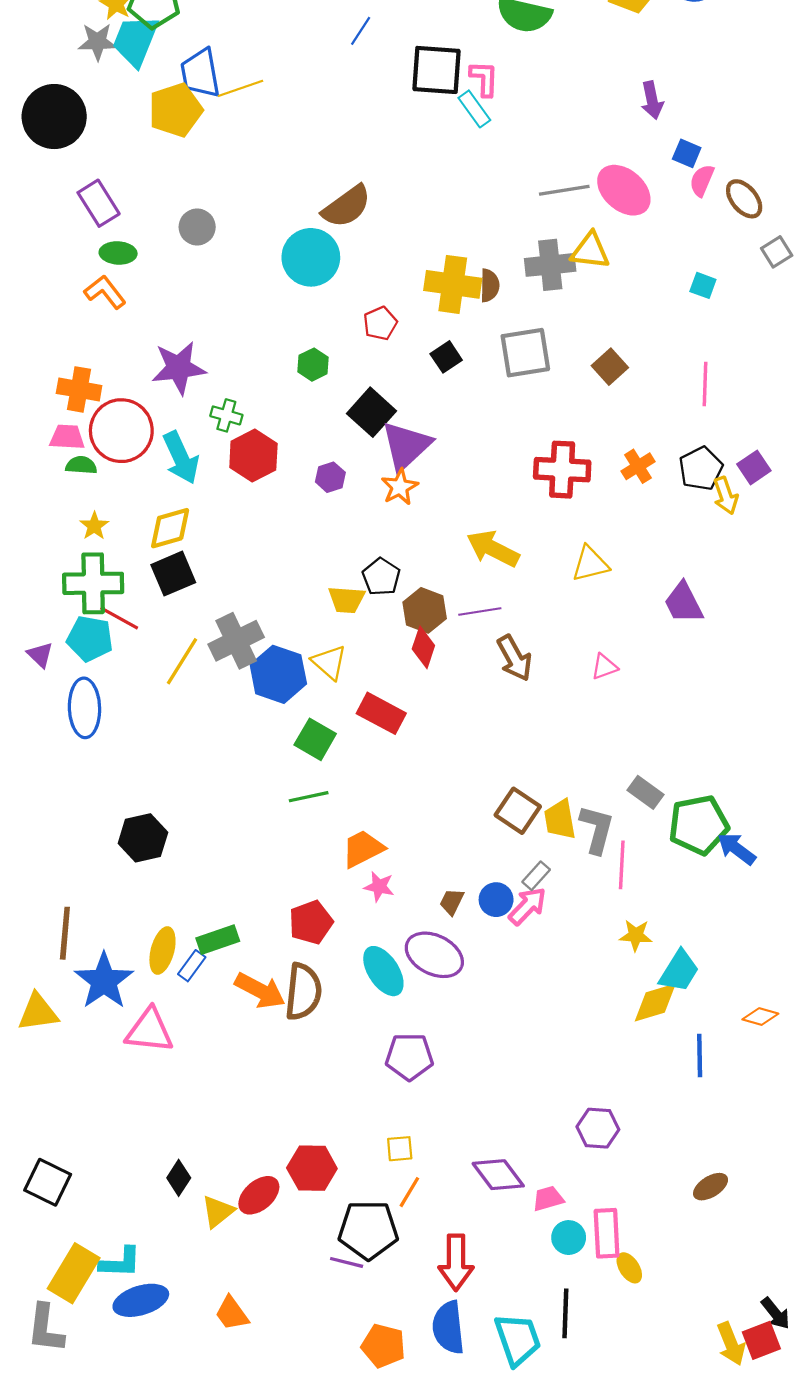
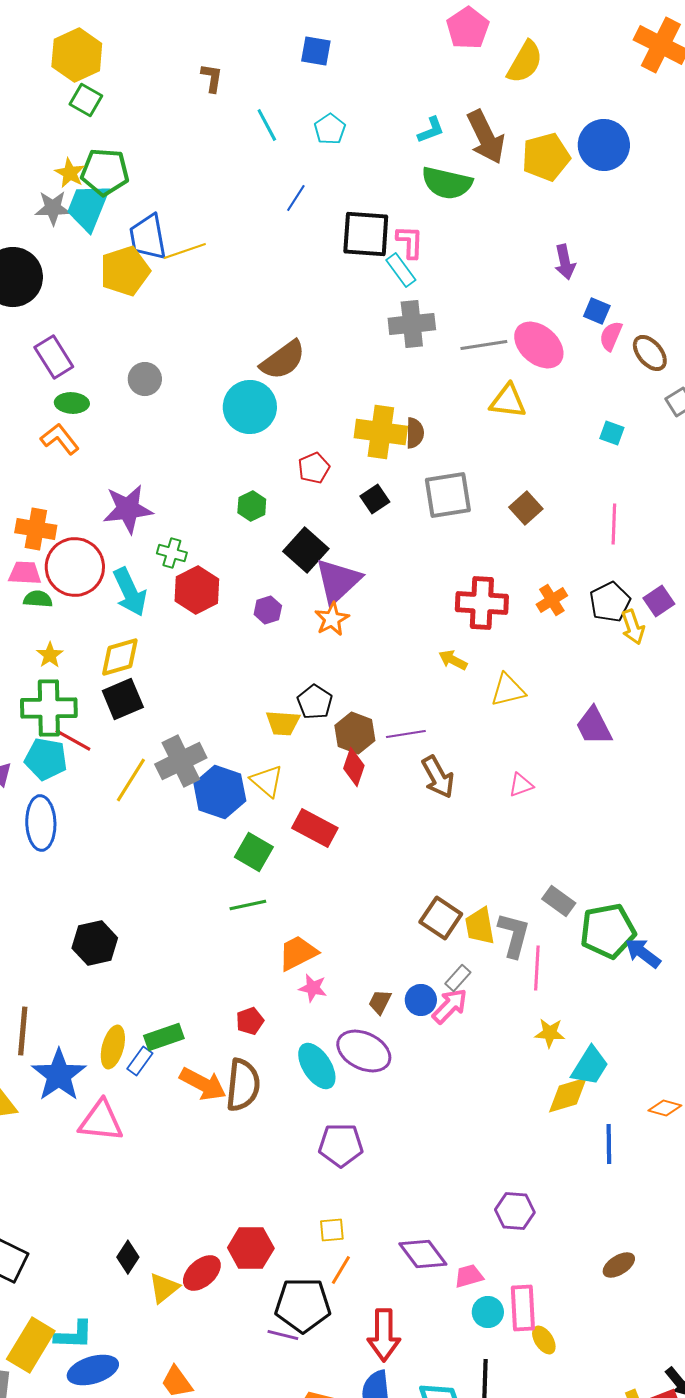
gray cross: (550, 265) -> (412, 324), moved
yellow arrow: (493, 549) -> (453, 660), moved, size x0.6
red pentagon: (311, 922) -> (250, 1021), size x0.7

